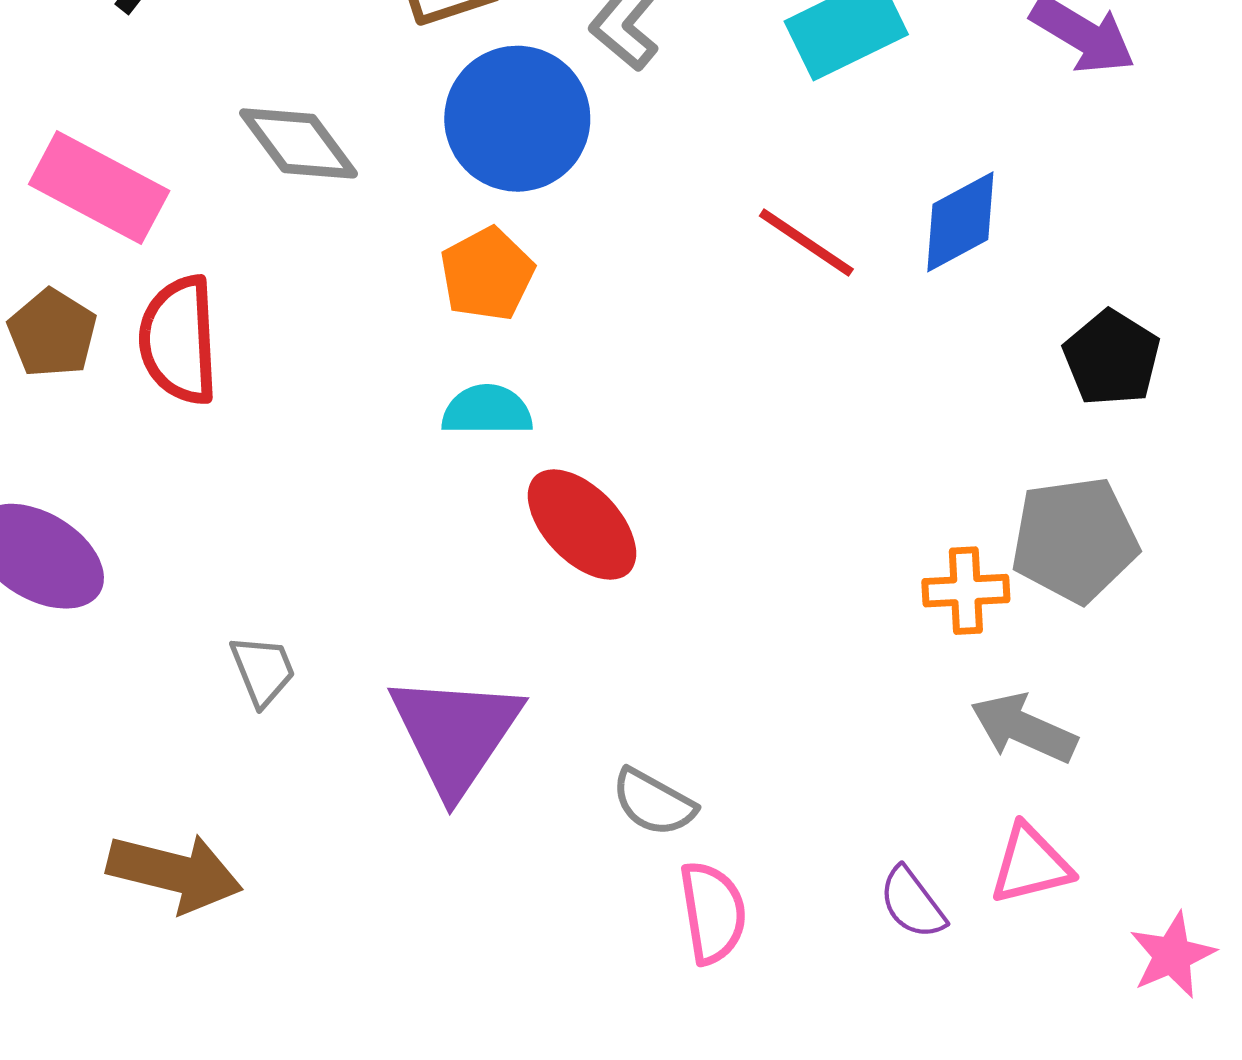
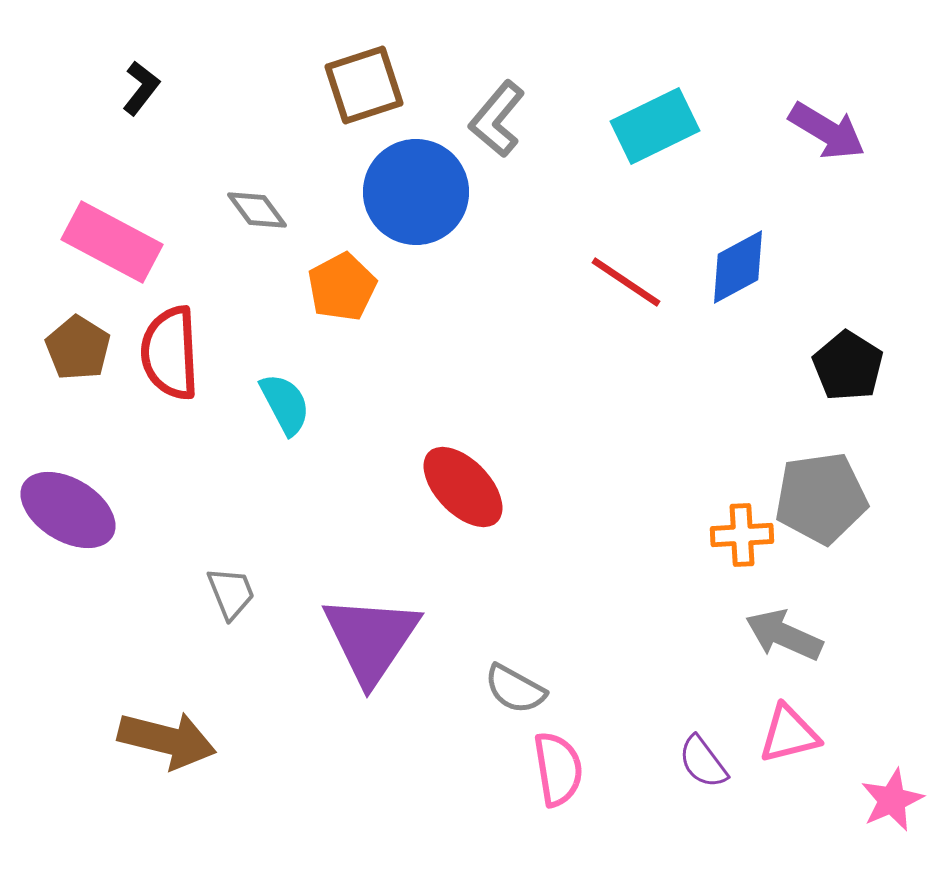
gray diamond: (299, 143) -> (257, 210), size x0.7
orange pentagon: (487, 274) -> (342, 287), moved
cyan semicircle: (487, 410) -> (285, 404), moved, turned 62

